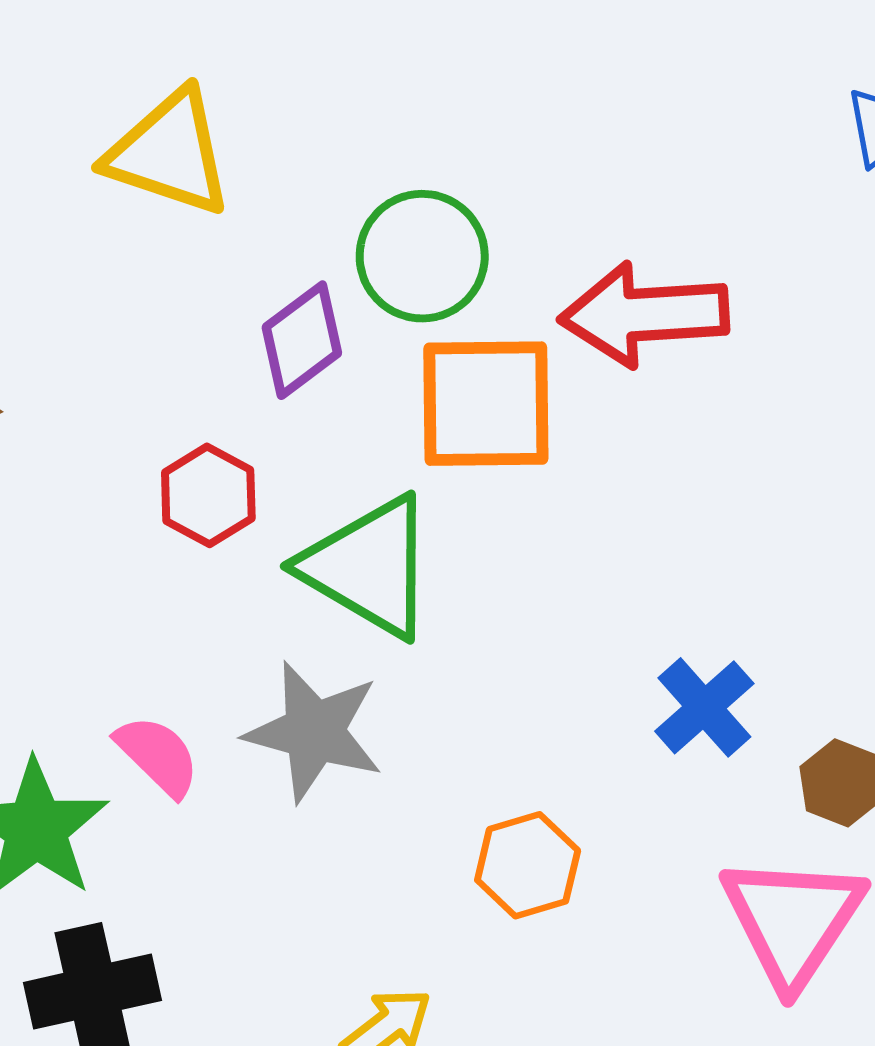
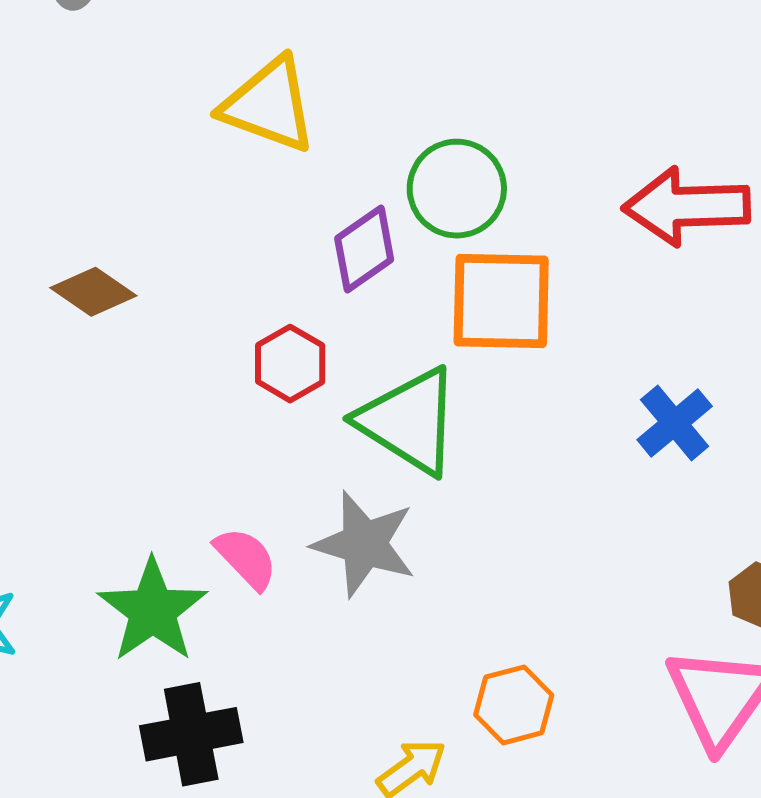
red arrow: (644, 314) -> (687, 206), moved
blue cross: (704, 707) -> (675, 423), moved
orange hexagon: (528, 865) -> (514, 705), moved

